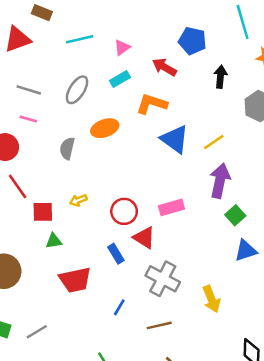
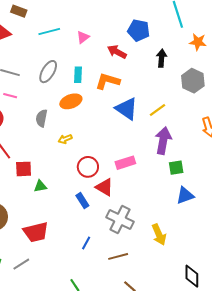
cyan rectangle: (120, 79) -> (78, 75), moved, turned -56
yellow arrow: (78, 200) -> (65, 139), moved
green square: (235, 215) -> (176, 168), turned 35
green triangle: (54, 241) -> (40, 186), moved
red trapezoid: (75, 280) -> (36, 232), moved

